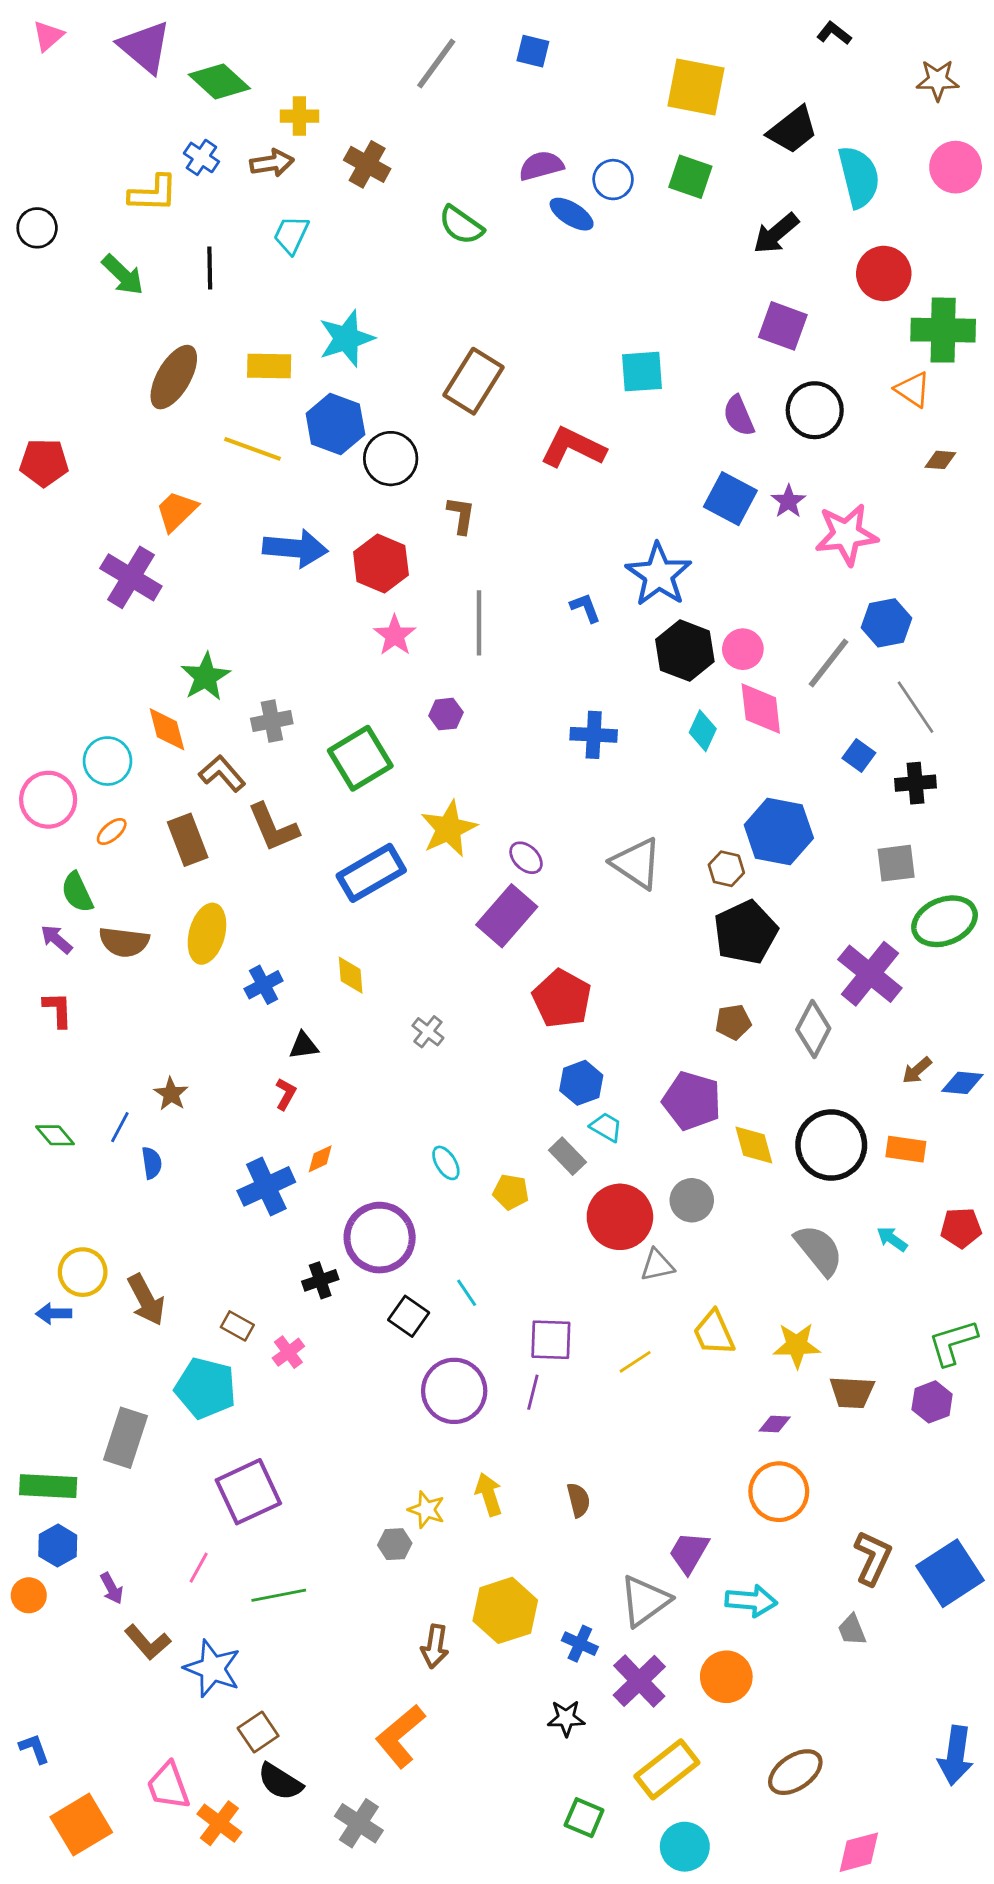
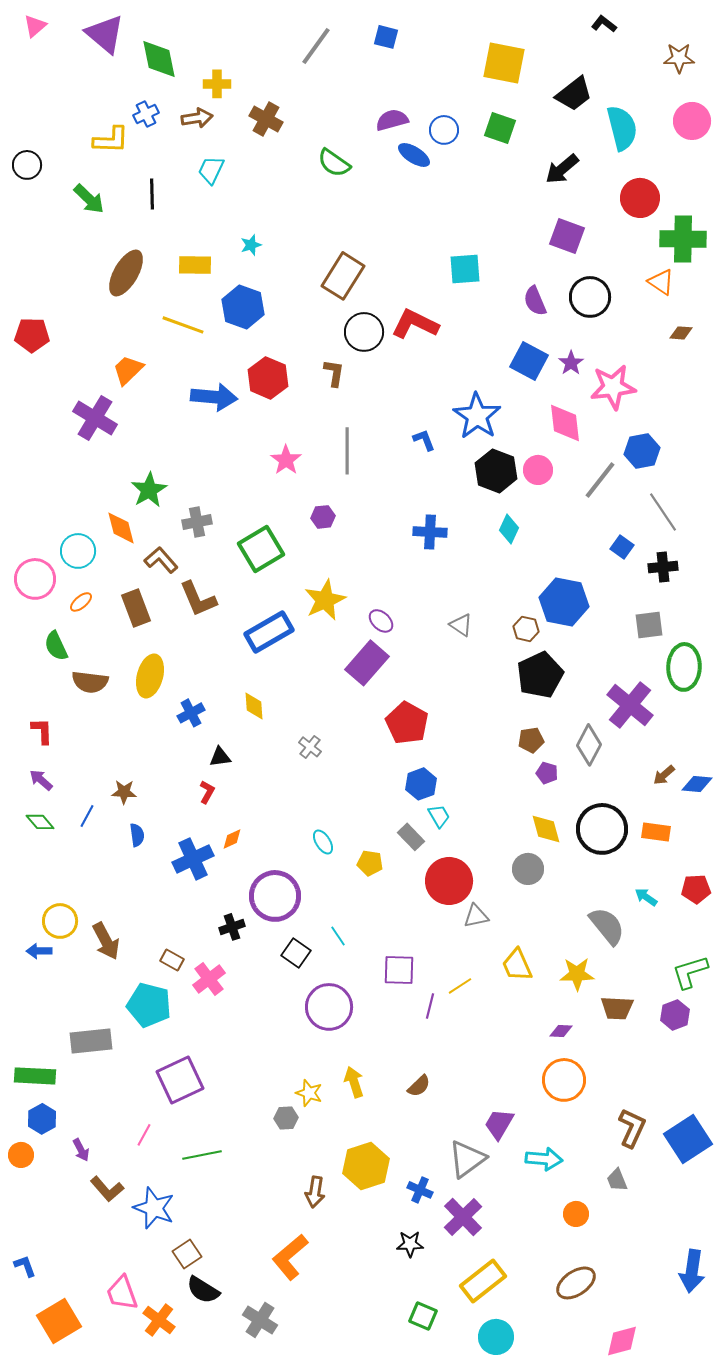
green diamond: (219, 81) -> (159, 59), turned 36
blue cross: (201, 157) -> (146, 114), turned 30
cyan star: (346, 338) -> (251, 245), size x0.5
black circle: (391, 459) -> (364, 332), moved
red hexagon: (381, 564) -> (268, 378), moved
pink diamond: (761, 709) -> (565, 423), moved
gray triangle: (637, 863) -> (461, 625), size x0.6
green ellipse: (945, 921) -> (684, 667), turned -66
purple arrow: (56, 939) -> (41, 780), moved
brown star: (171, 1094) -> (124, 792), turned -30
purple pentagon: (692, 1101) -> (547, 773), moved, size x0.5
cyan trapezoid: (606, 1127) -> (439, 816), turned 30
blue semicircle: (152, 1163) -> (137, 835), moved
gray circle: (692, 1200) -> (528, 869), moved
gray semicircle: (819, 1250) -> (607, 926), moved
pink cross: (288, 1352) -> (209, 979), size x1.4
purple line: (533, 1392) -> (430, 1006), moved
gray rectangle: (125, 1438) -> (91, 1041), turned 66
brown semicircle: (578, 1500) -> (419, 1086), turned 60
orange circle: (726, 1677) -> (576, 1214), moved, size x0.7

